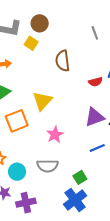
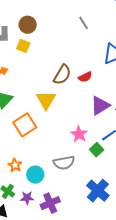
brown semicircle: (63, 61) -> (62, 75), moved, turned -130
red semicircle: (95, 82) -> (85, 77), moved
pink star: (55, 135) -> (79, 134), moved
green square: (80, 177) -> (97, 150), moved

